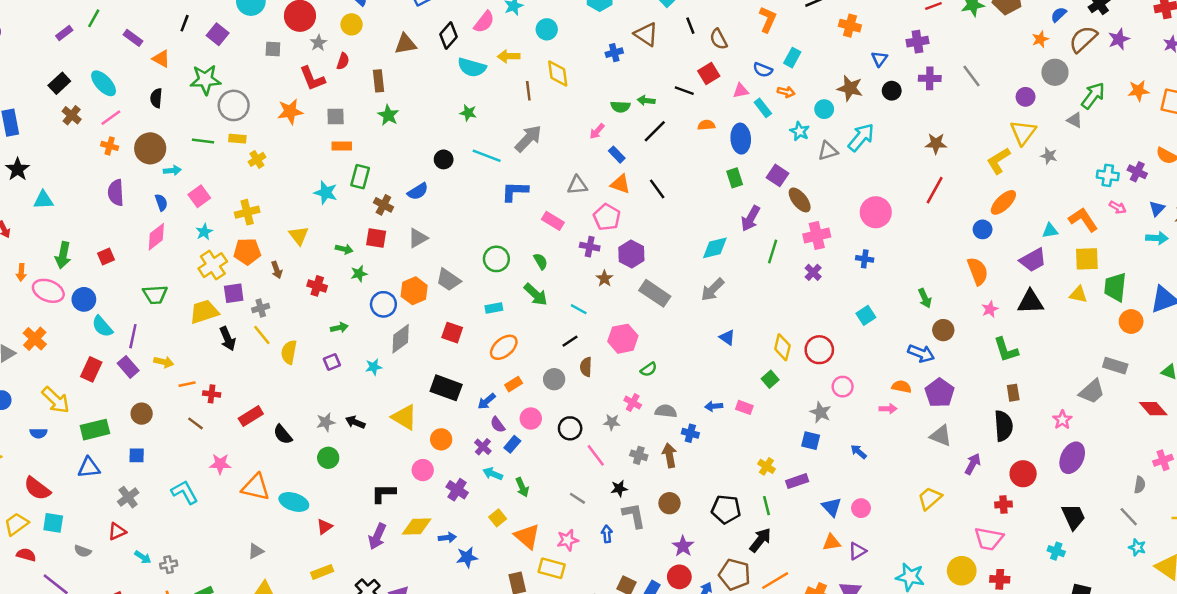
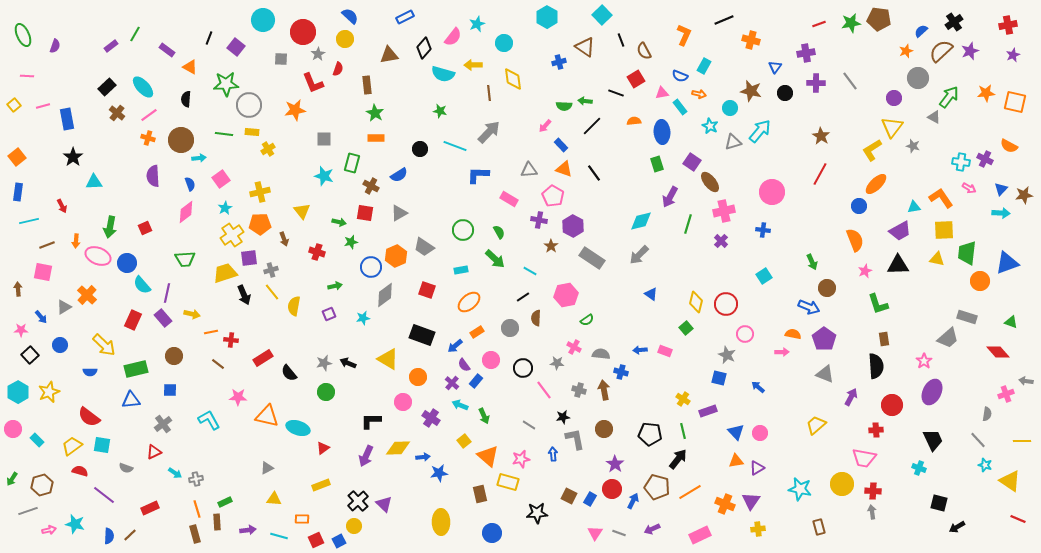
gray square: (336, 116) -> (324, 139), moved
brown star: (936, 143) -> (821, 136), turned 30
orange rectangle: (342, 146) -> (376, 138), moved

